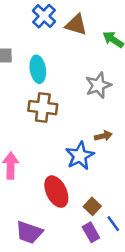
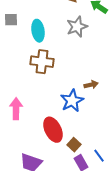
gray star: (98, 85) -> (77, 27), moved
brown square: (92, 206) -> (74, 145), moved

